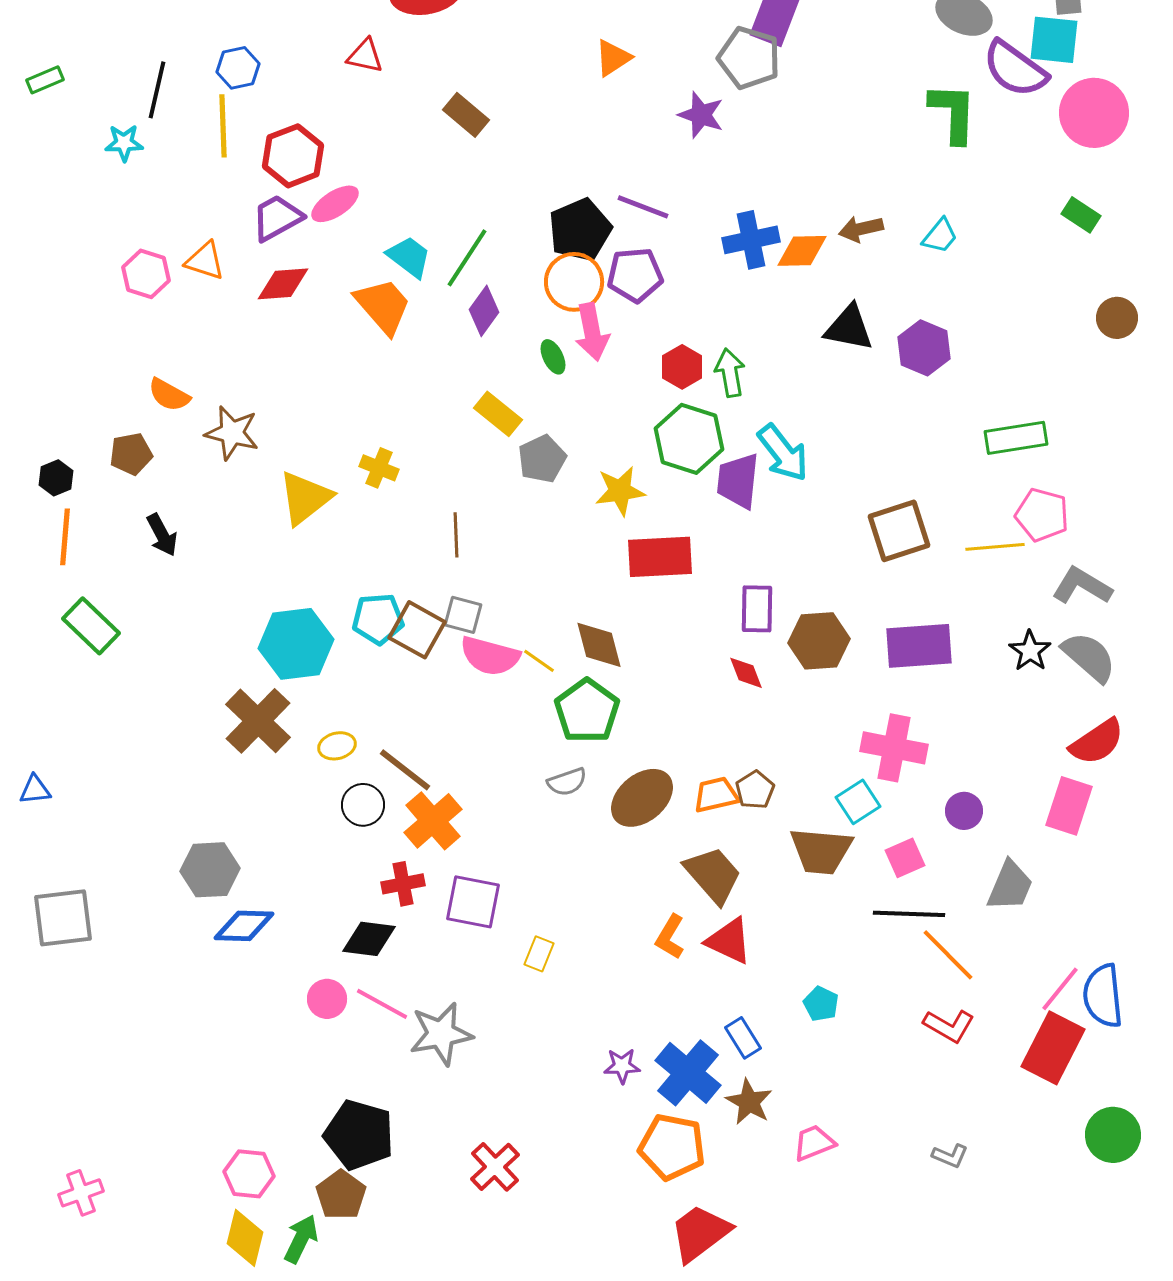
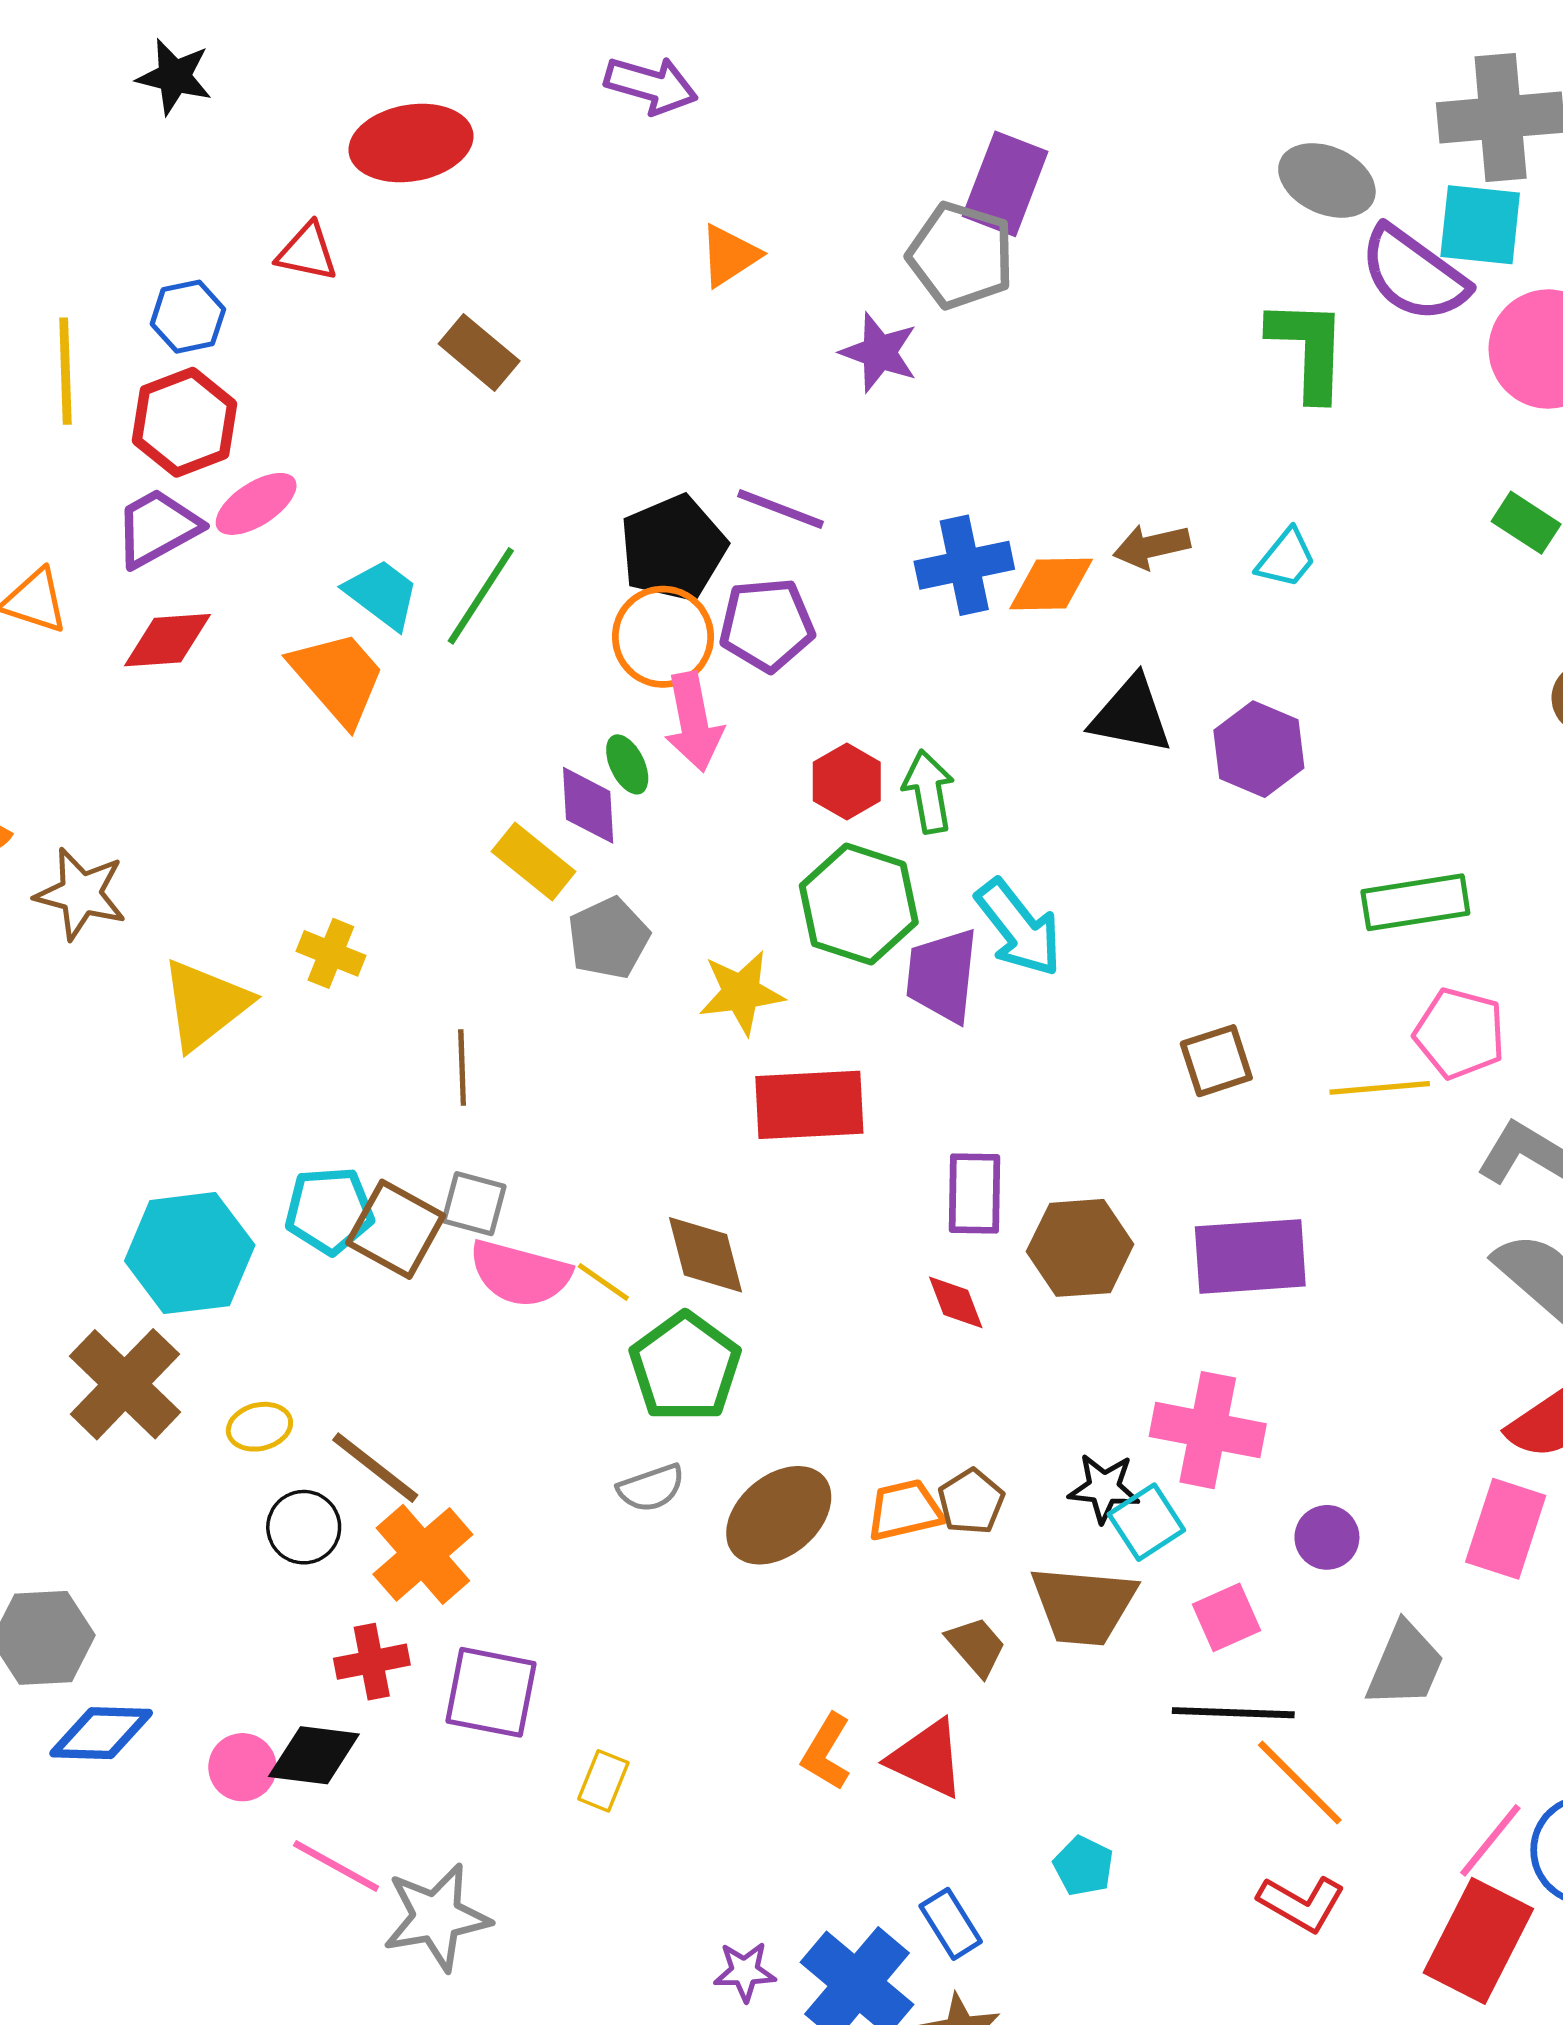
blue hexagon: (238, 68) -> (188, 317), moved
purple diamond: (484, 311) -> (588, 805), moved, turned -39
brown square: (899, 531) -> (1216, 1061), size x0.7
black star: (1030, 651) -> (1104, 1488), moved, turned -30
brown trapezoid: (713, 875) -> (976, 1646), moved, size x0.6
pink circle: (327, 999) -> (242, 1767), moved

